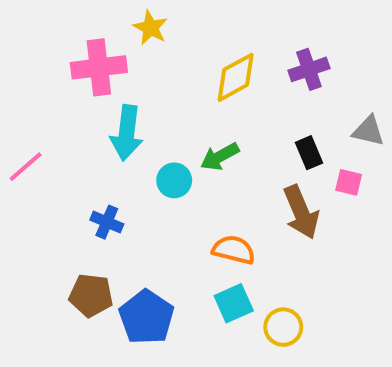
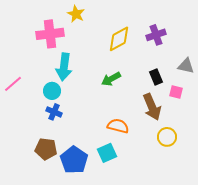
cyan circle: (174, 180) -> (52, 91), moved
cyan square: (234, 303) -> (107, 153), moved
yellow circle: (283, 327) -> (167, 137), moved

